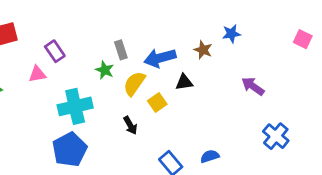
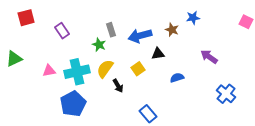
pink triangle: (37, 74) -> (49, 71), moved
yellow semicircle: (134, 84) -> (105, 69), moved
blue semicircle: (210, 156) -> (177, 78), moved

